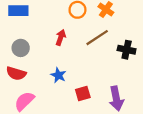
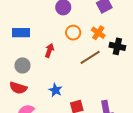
red arrow: (61, 37) -> (49, 50), moved
black cross: (127, 50) -> (117, 46), moved

